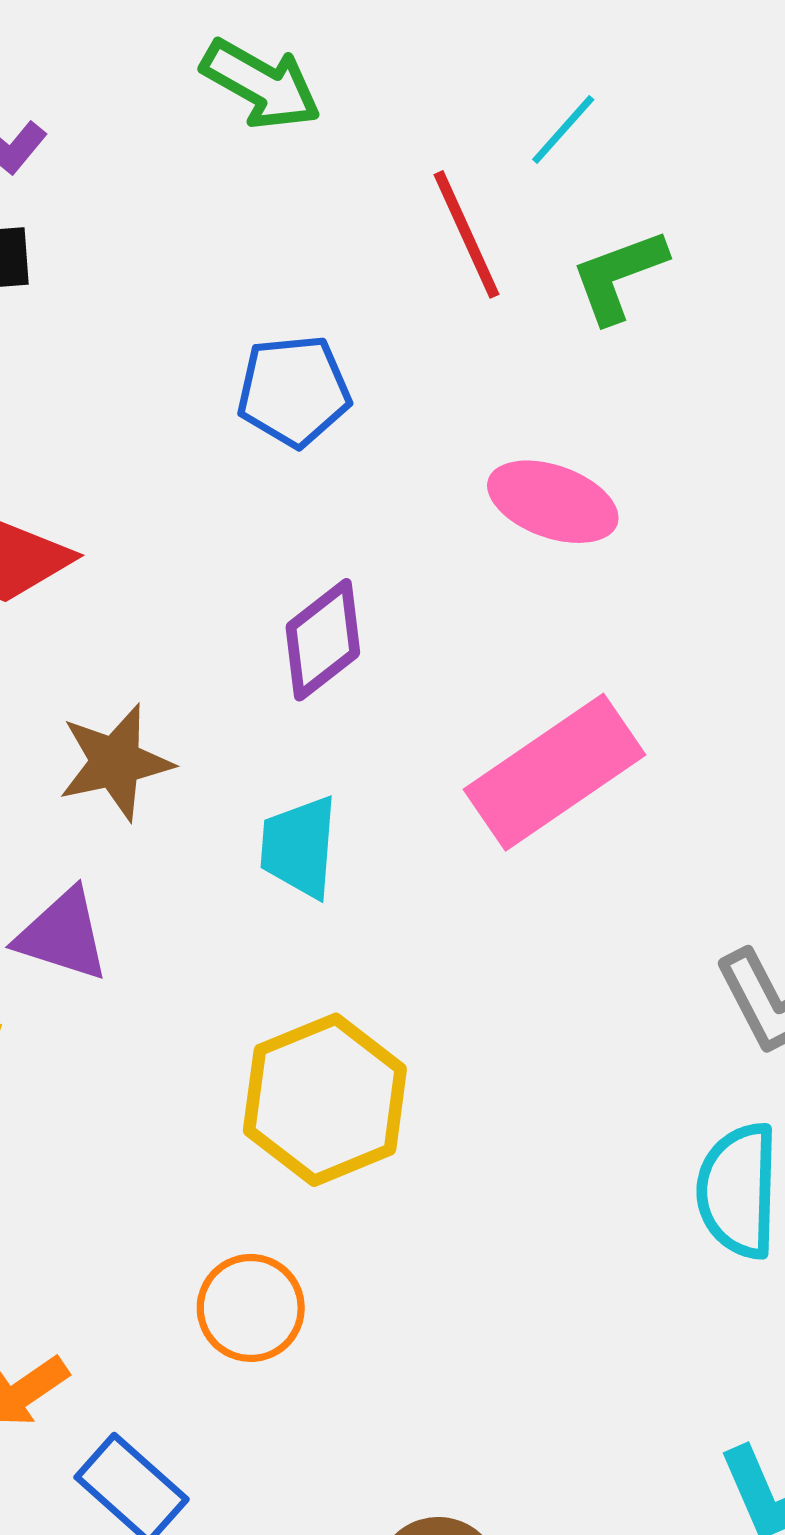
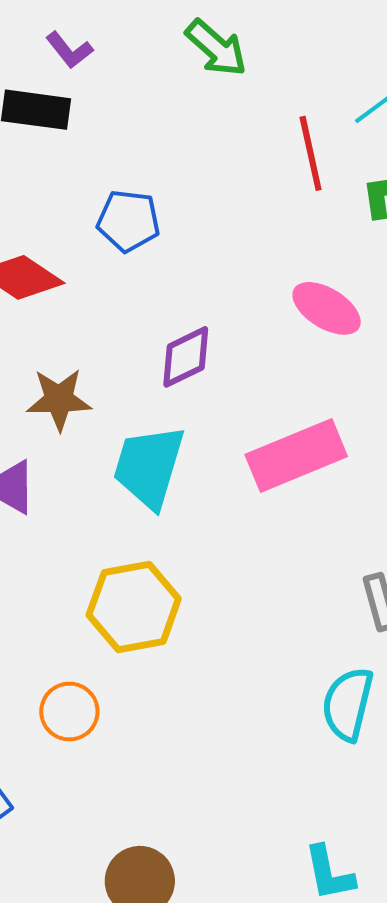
blue pentagon: (294, 391) -> (128, 221), moved
cyan trapezoid: (299, 847) -> (149, 467), size x1.5

